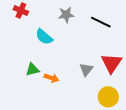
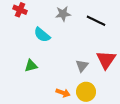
orange arrow: (51, 78) -> (63, 93), moved
yellow circle: (108, 97) -> (86, 92), moved

